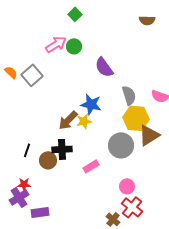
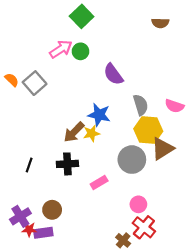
green square: (75, 14) -> (82, 16), size x1.5
brown circle: (48, 160) -> (52, 210), moved
red star: (24, 184) -> (29, 229), moved

